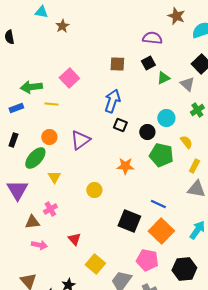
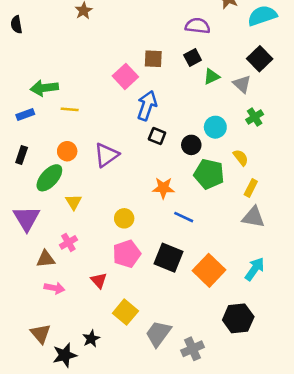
pink square: (69, 78) -> (125, 76), moved
blue line: (158, 204) -> (184, 217), moved
pink pentagon: (147, 260) -> (127, 254), moved, turned -30

